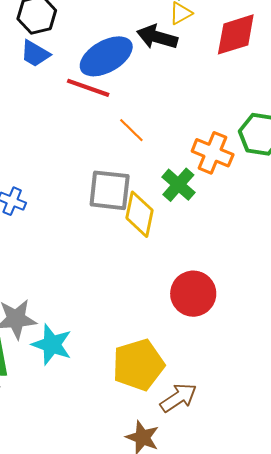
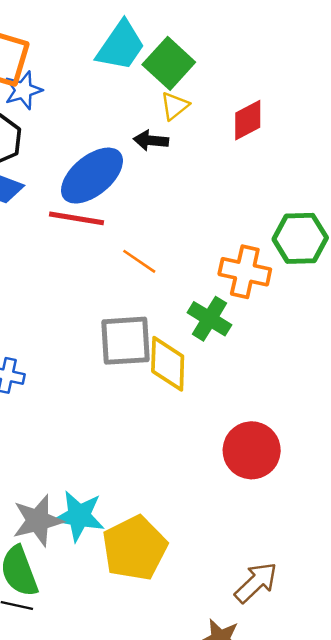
red diamond: (236, 34) -> (248, 120), size x0.7
black arrow: (157, 37) -> (151, 141), size x0.7
cyan star: (52, 345) -> (79, 516), moved
yellow pentagon: (138, 365) -> (135, 548), moved

